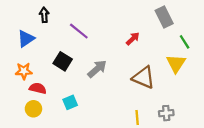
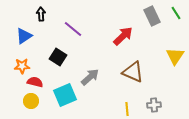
red arrow: (133, 39) -> (123, 36), size x1.5
green line: (185, 42) -> (176, 13), moved
yellow triangle: (176, 63) -> (175, 56), moved
gray arrow: (97, 69) -> (90, 77), moved
cyan square: (70, 102) -> (65, 95), size x1.6

